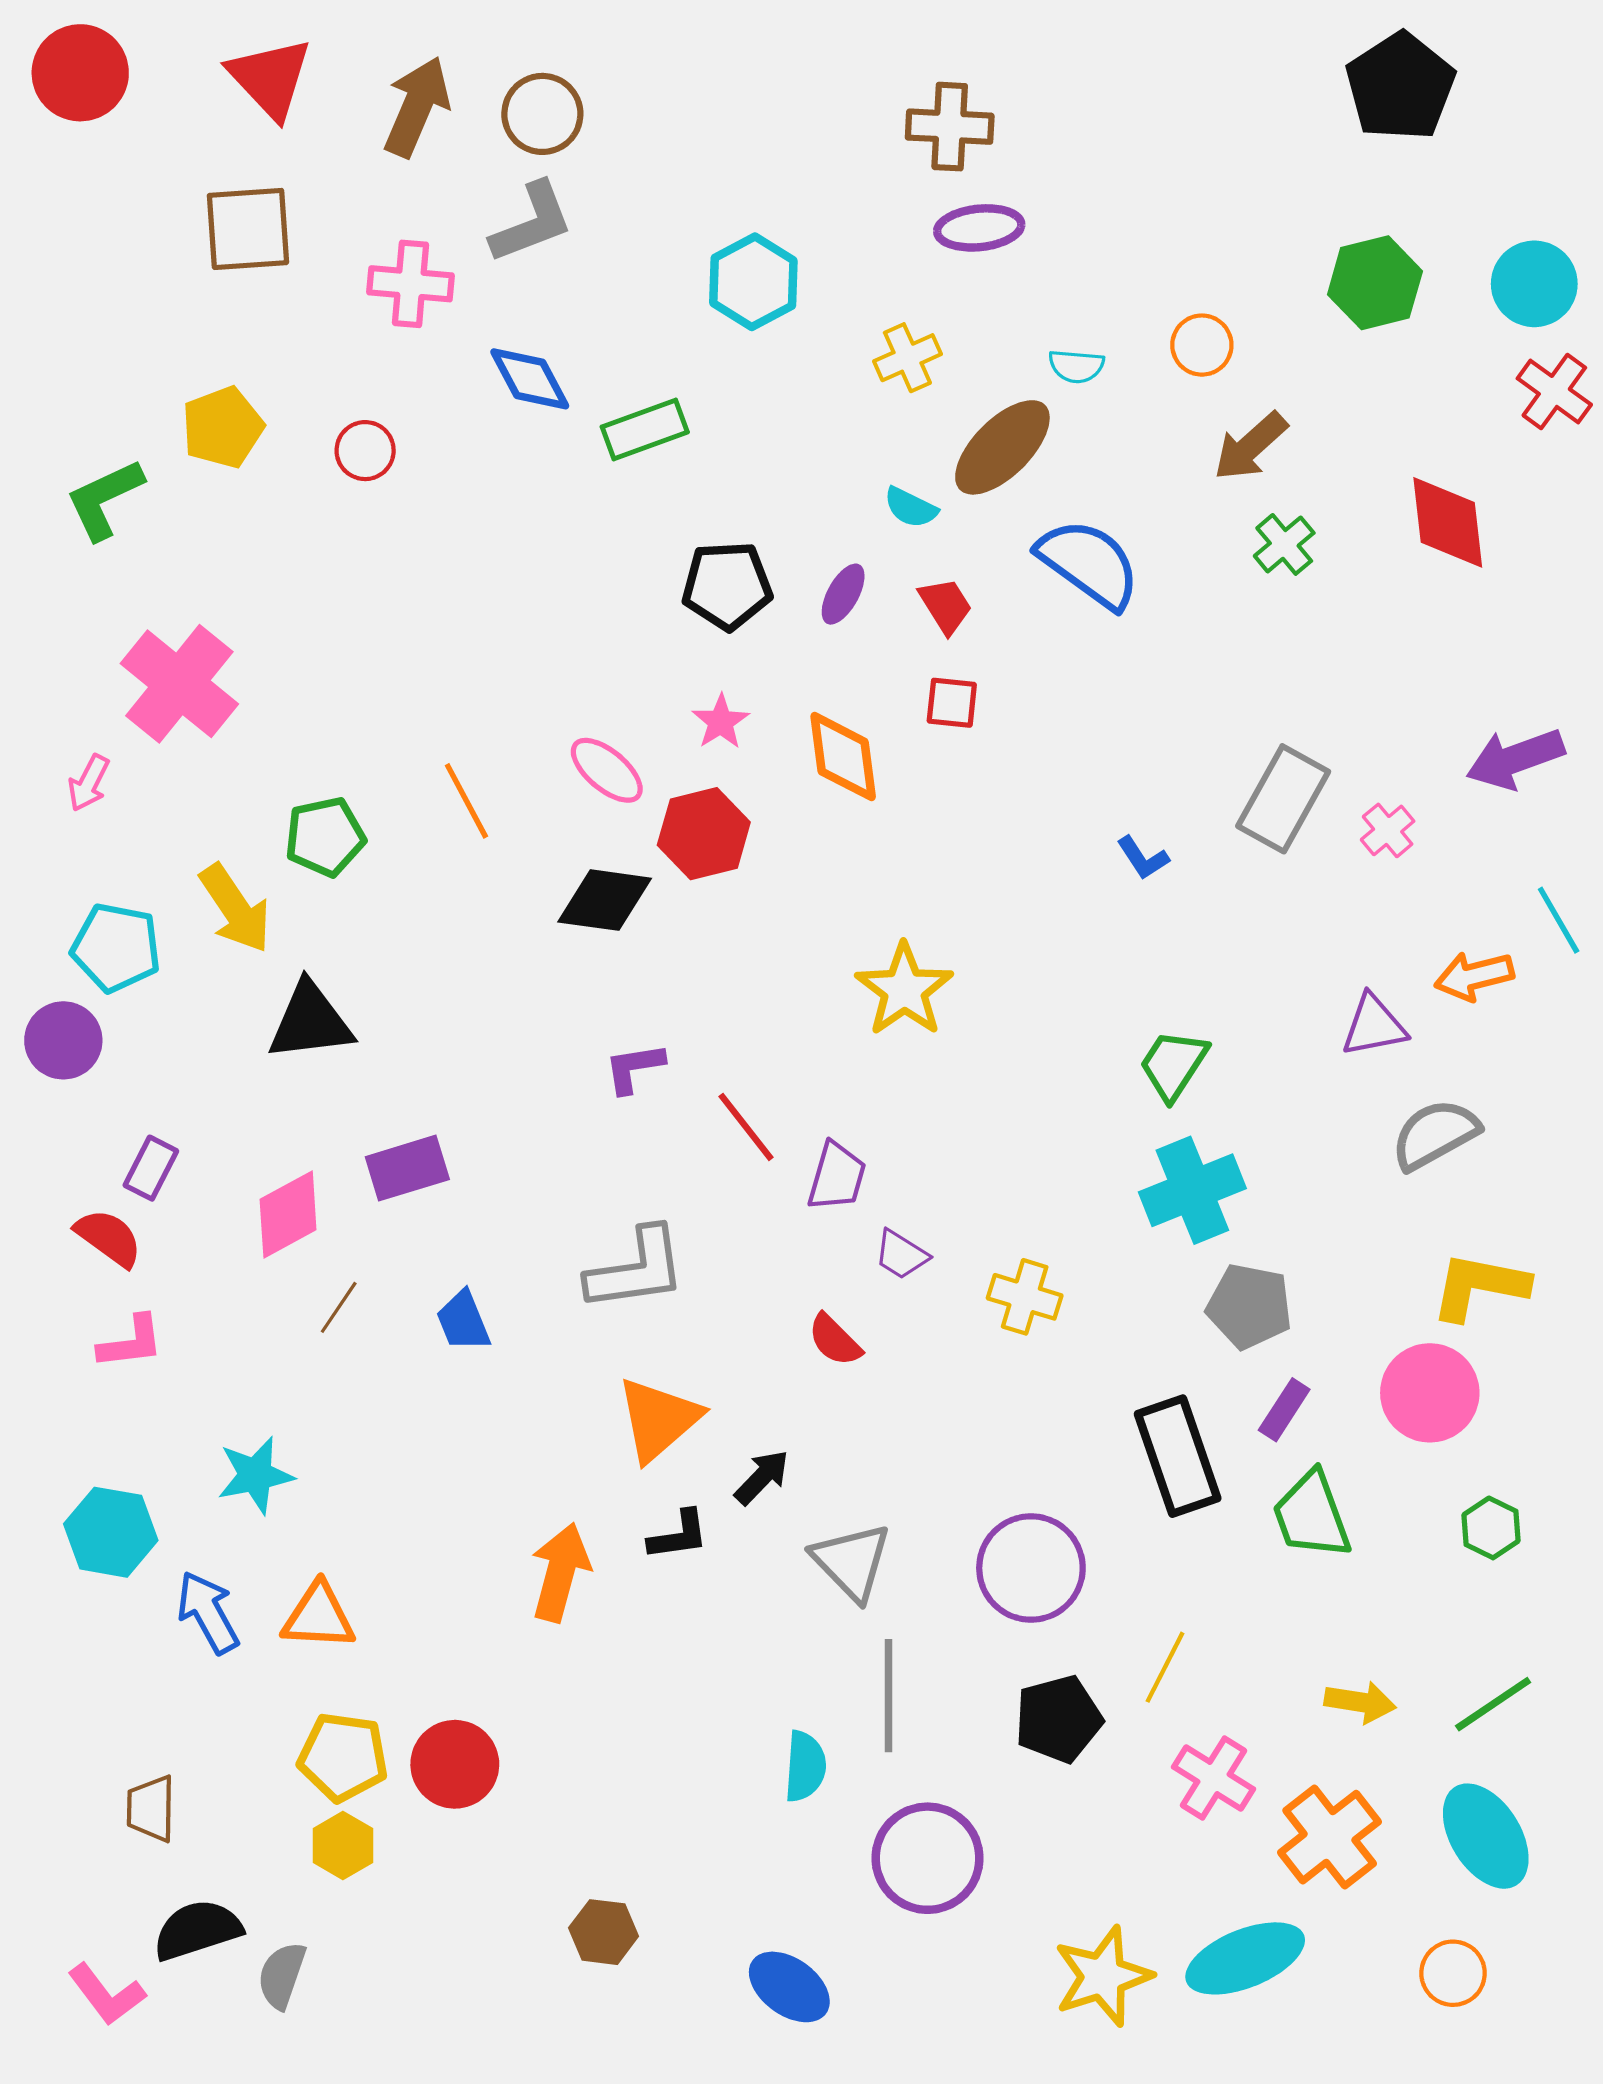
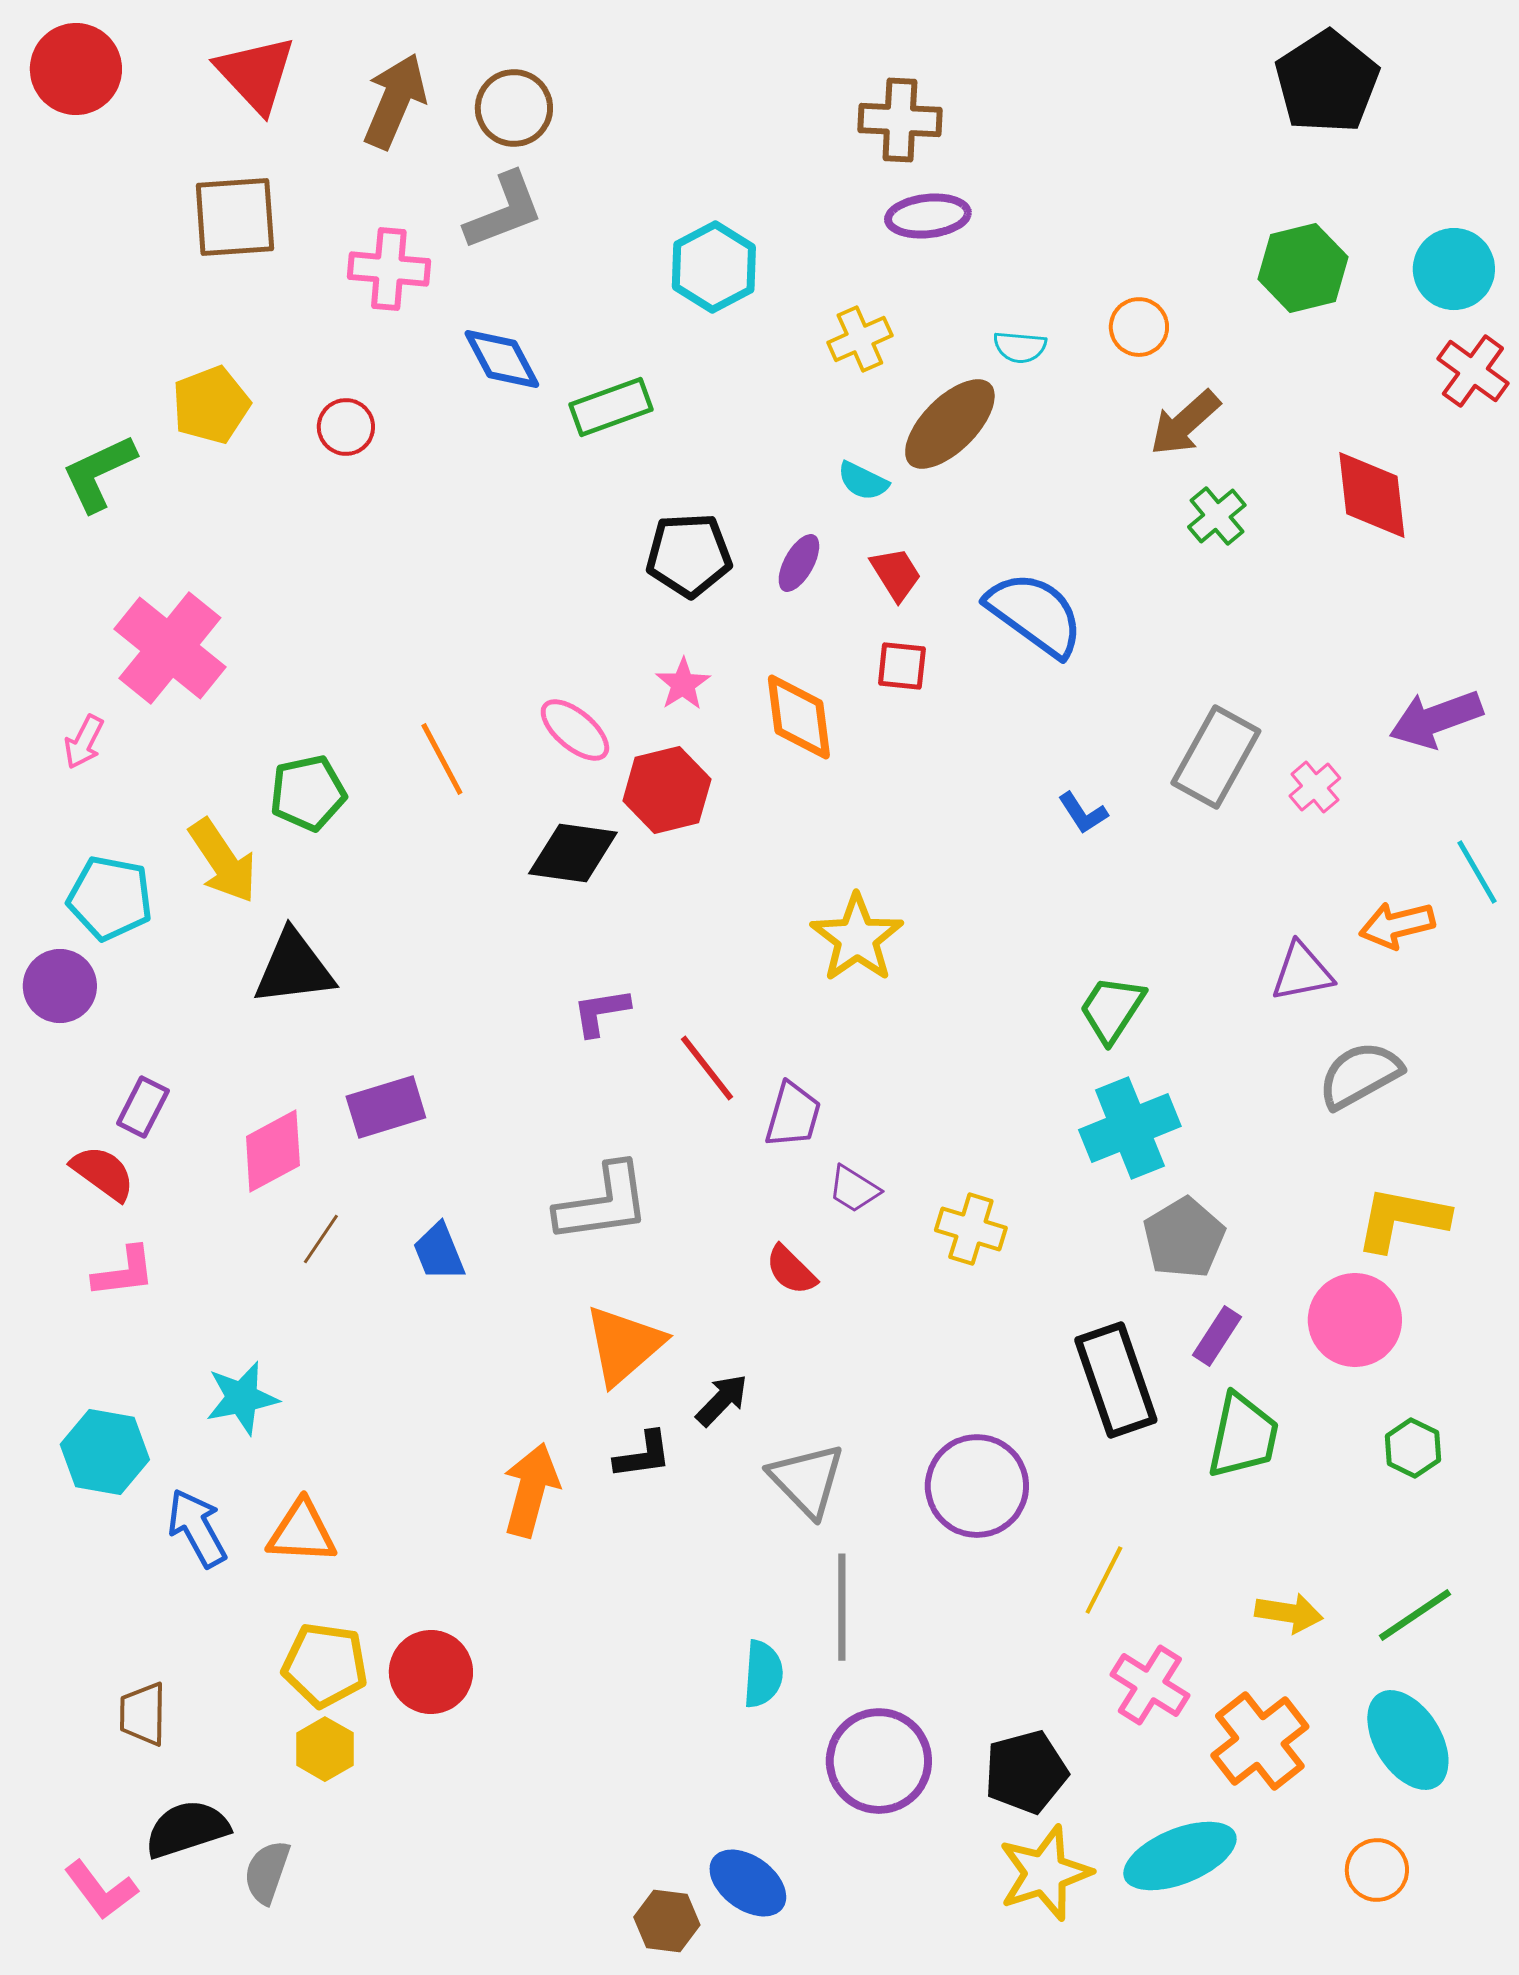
blue semicircle: (1089, 563) -> (1035, 614), moved
gray pentagon: (1249, 1306) -> (1184, 1238), turned 30
green trapezoid: (1312, 1515) -> (1243, 1436), turned -148
black pentagon: (1058, 1719) -> (1026, 1772), moved
brown hexagon: (604, 1932) -> (667, 1921), moved

